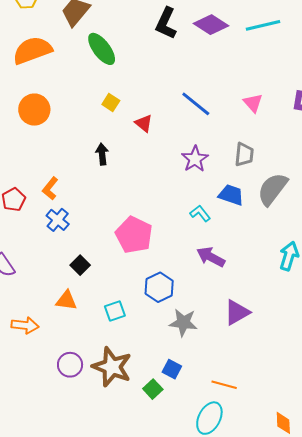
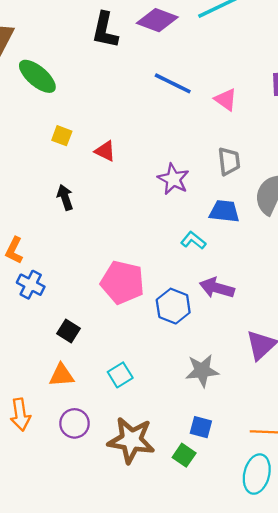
blue line: (196, 104) -> (173, 83), moved
blue hexagon: (159, 287) -> (173, 306), moved
orange arrow: (25, 325) -> (20, 415), turned 88
purple circle: (70, 365) -> (74, 423), moved

